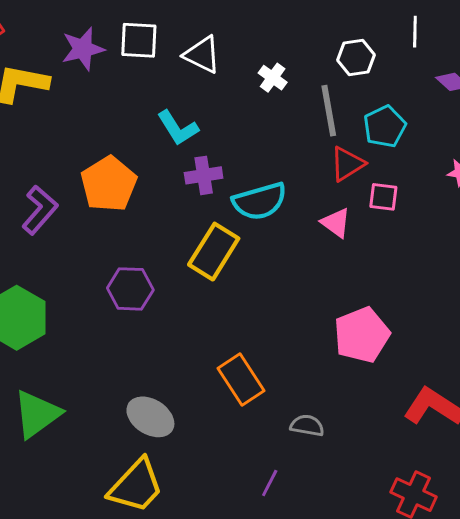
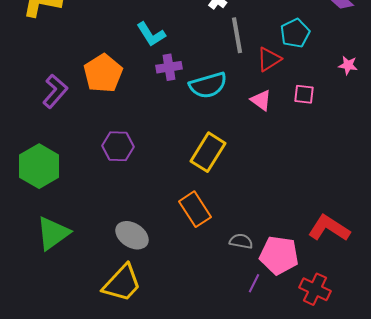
gray line: (329, 111) -> (237, 35), moved
pink square: (383, 197) -> (304, 94), moved
yellow rectangle: (214, 252) -> (208, 152), moved
pink pentagon: (362, 335) -> (279, 255), moved, turned 30
purple line: (270, 483) -> (254, 283), moved

